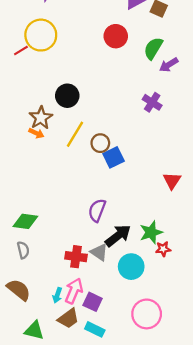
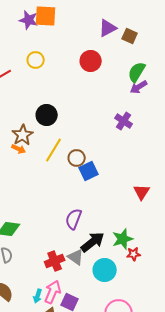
yellow circle: (41, 35) -> (36, 60), moved, size x0.6
green semicircle: (153, 48) -> (137, 72), moved
red cross: (76, 257) -> (55, 261), turned -30

